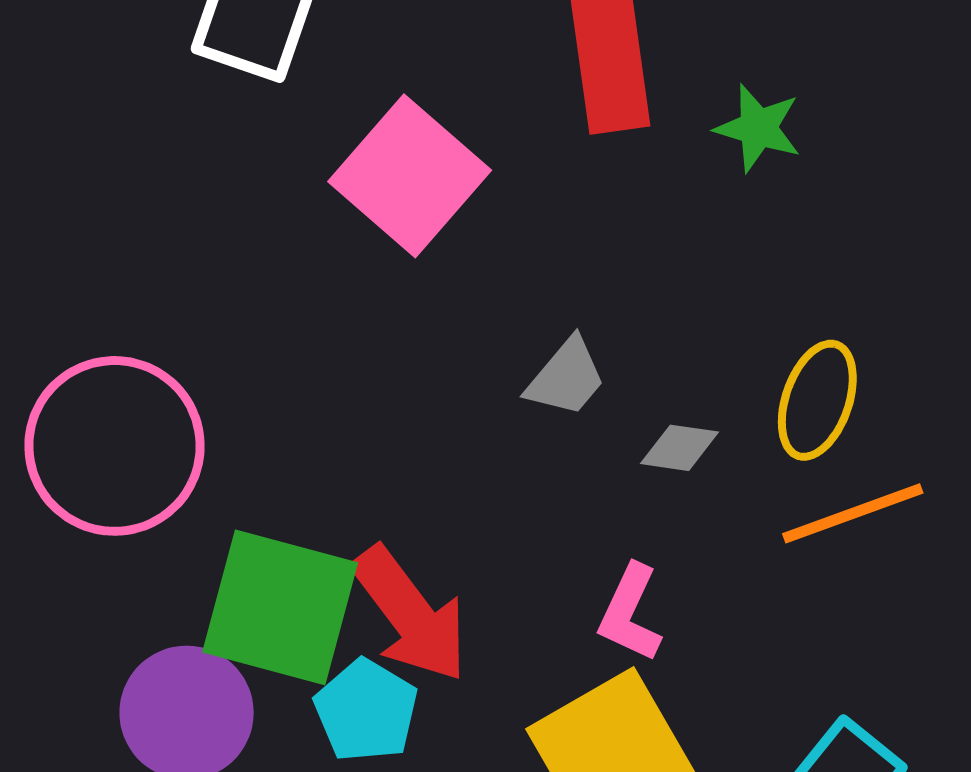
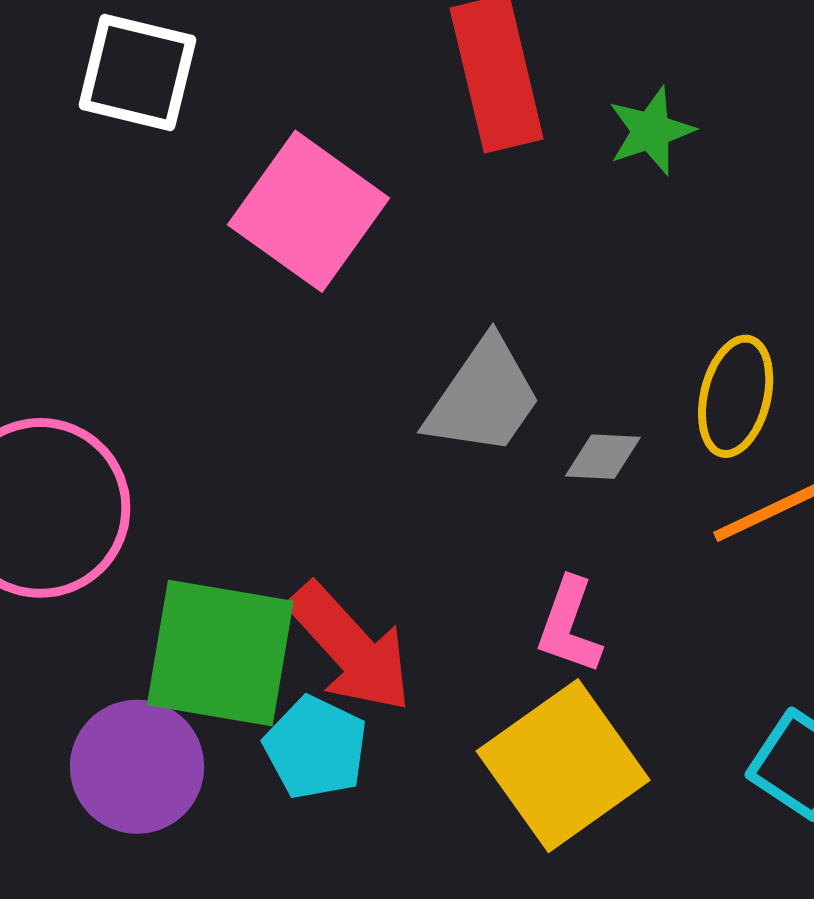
green star: (758, 128) -> (651, 131), turned -30
gray trapezoid: (566, 377) -> (483, 397), size x1.5

